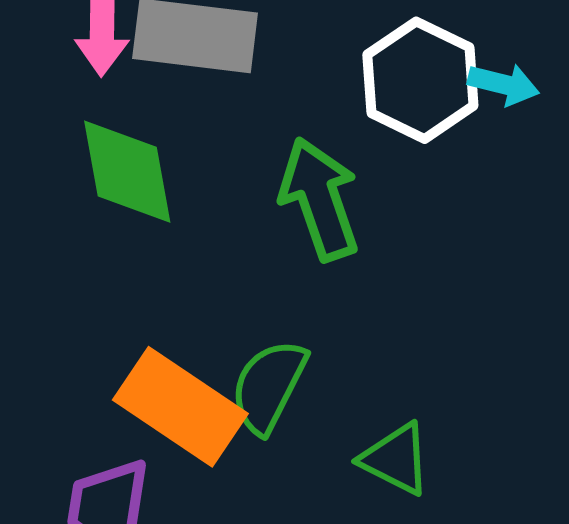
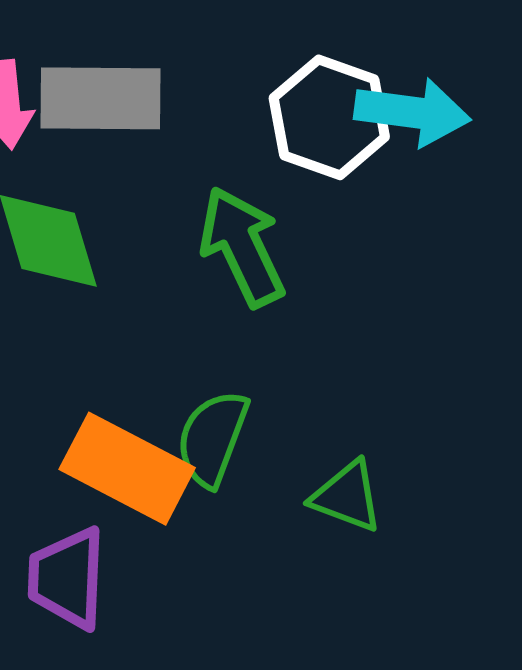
cyan arrow: (504, 84) -> (412, 112), size x1.6

